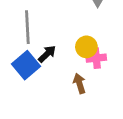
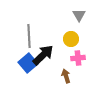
yellow circle: (86, 47) -> (71, 39), moved
black arrow: (47, 54) -> (43, 55), size x1.6

